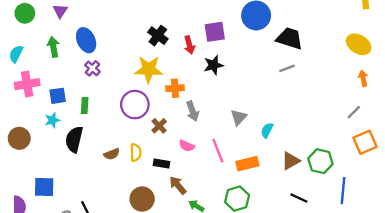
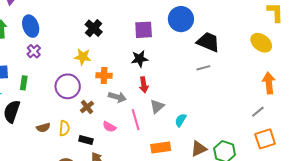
yellow ellipse: (359, 44) -> (261, 43), moved
red arrow: (189, 45) -> (144, 85), moved
yellow star: (149, 69) -> (83, 57), size x0.7
orange arrow: (363, 78) -> (269, 83), size x1.5
gray arrow: (192, 111) -> (117, 97), turned -60
pink line: (218, 151) -> (136, 120), moved

